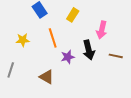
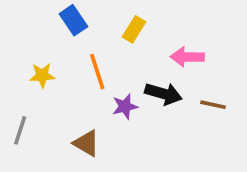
pink arrow: (102, 30) -> (187, 57), turned 78
black arrow: (89, 50) -> (163, 94), turned -60

